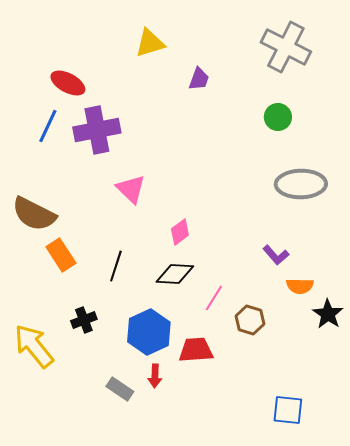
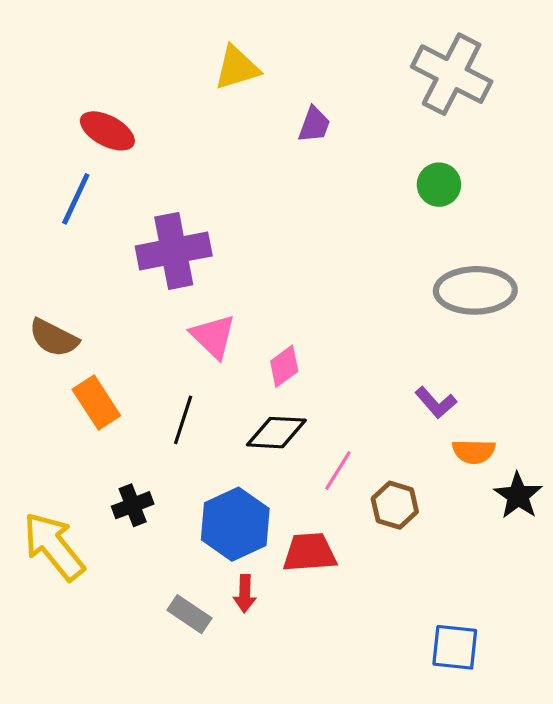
purple cross: (97, 130) -> (174, 251), moved
pink triangle: (131, 189) -> (213, 336), moved
brown semicircle: (34, 214) -> (54, 338), size x0.7

